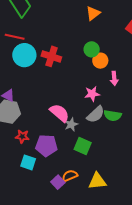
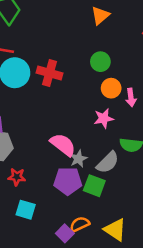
orange circle: (100, 61) -> (111, 88), moved
gray semicircle: (96, 114) -> (108, 162), moved
purple pentagon: (46, 146) -> (68, 181), moved
yellow triangle: (97, 181) -> (115, 230), turned 42

